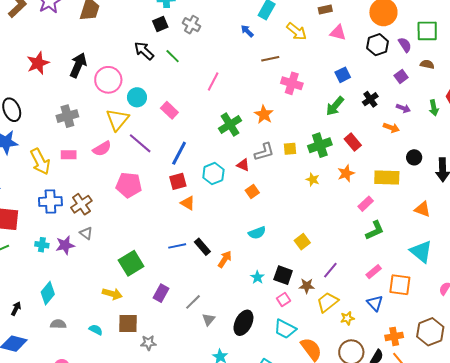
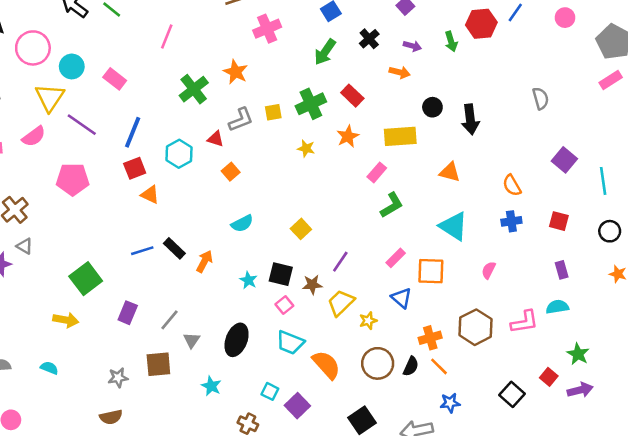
pink cross: (292, 83) -> (267, 29), turned -35
brown square: (128, 324) -> (158, 364), moved

